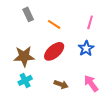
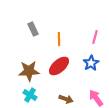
orange line: (54, 24) -> (59, 39), turned 56
cyan cross: (25, 80) -> (30, 95), turned -32

